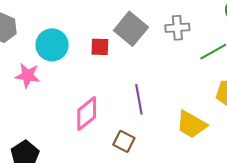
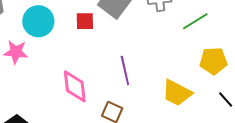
pink diamond: (87, 114) -> (75, 86), turned -56

